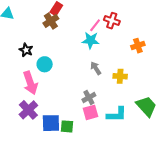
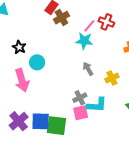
brown cross: (51, 21) -> (61, 18), moved
yellow cross: (120, 76) -> (112, 78), turned -32
purple cross: (28, 110) -> (19, 121), moved
cyan L-shape: (117, 114) -> (97, 105), moved
green square: (67, 126) -> (57, 126), size x1.5

